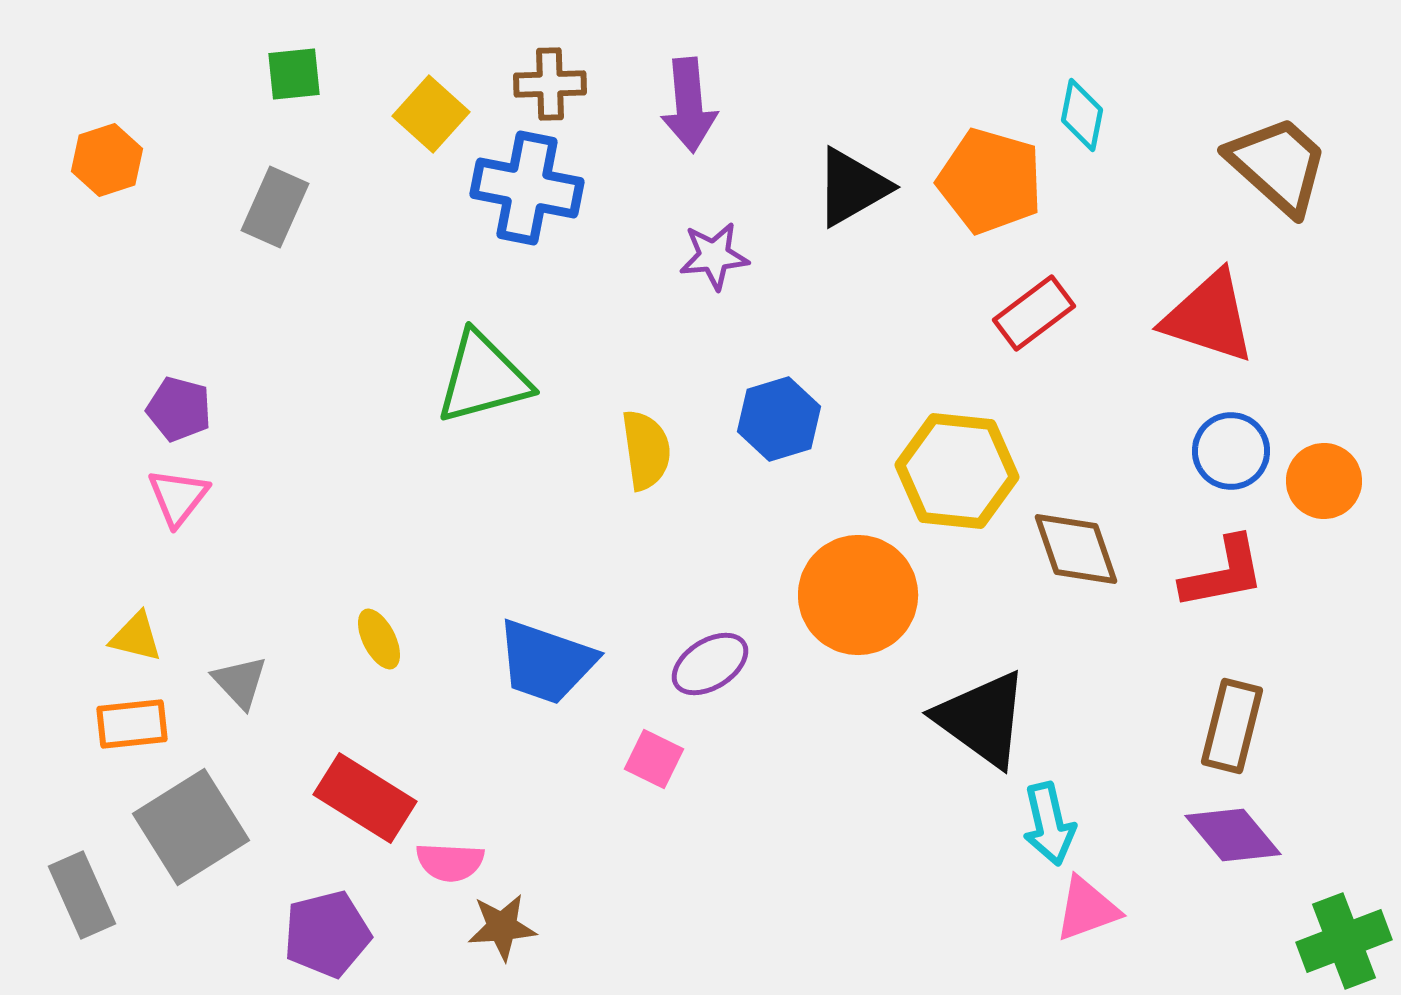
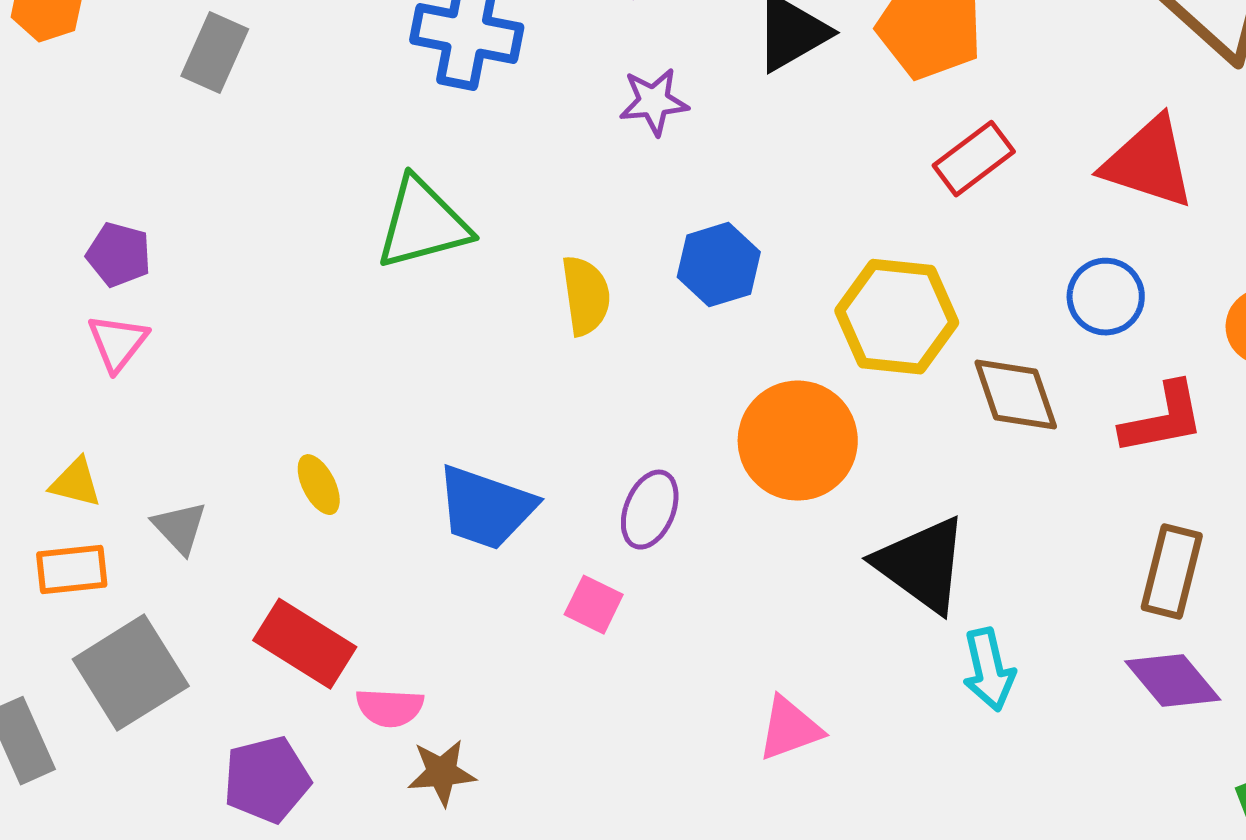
blue circle: (1231, 451) -> (1106, 297), moved
purple ellipse: (710, 664) -> (650, 510), turned -36
pink triangle: (1087, 909) -> (790, 729), moved

